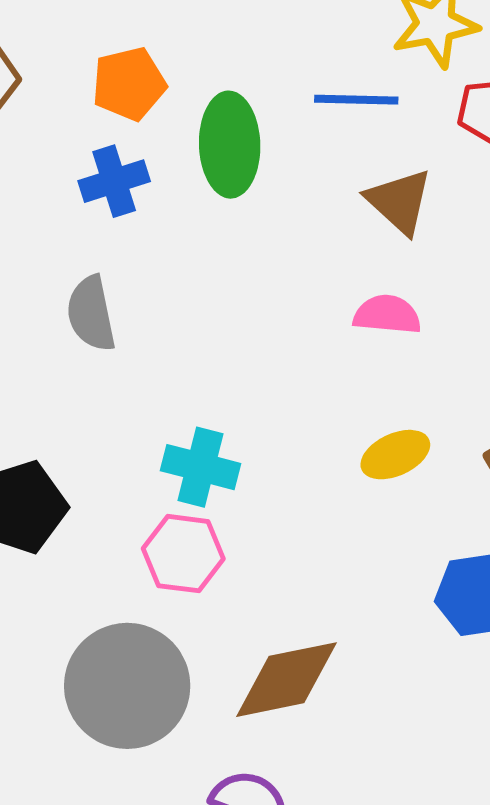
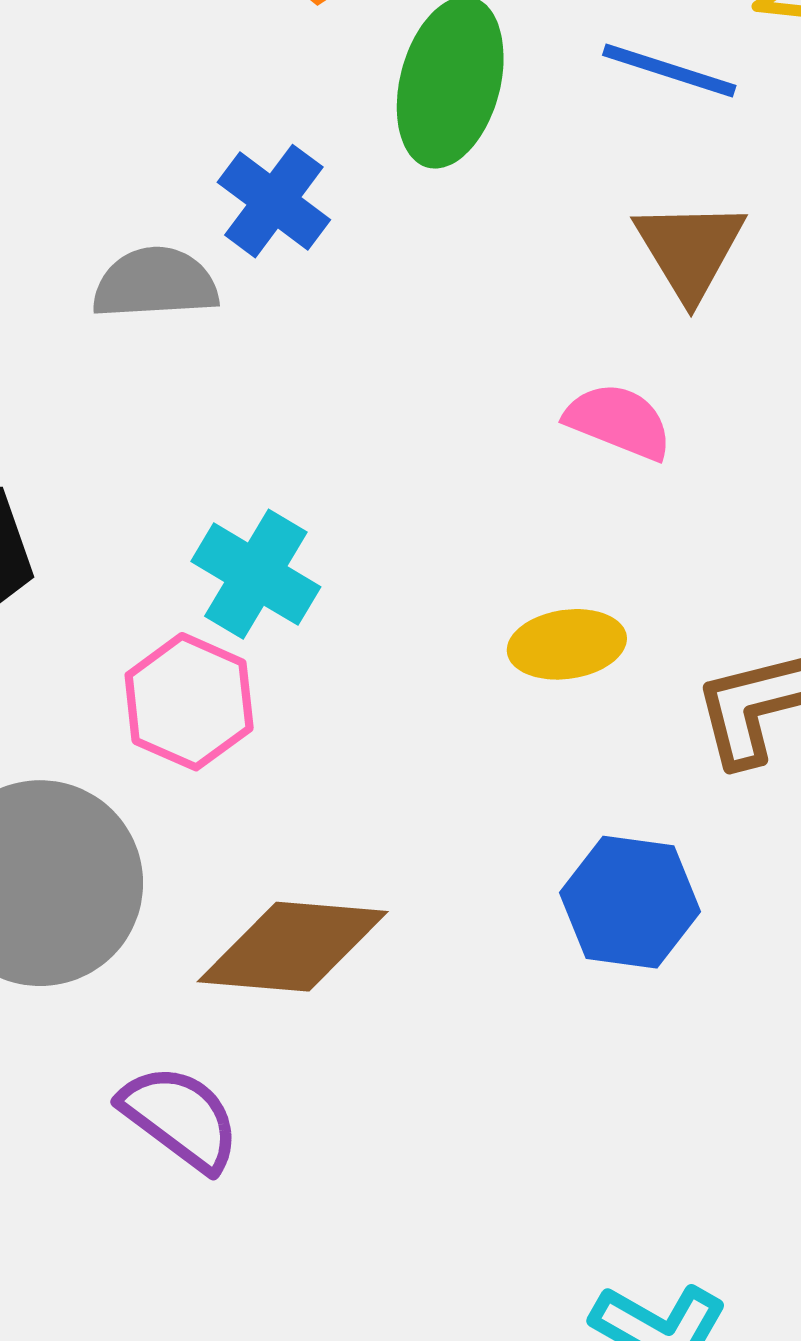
blue cross: (114, 181) -> (274, 201), moved, turned 38
gray semicircle: (91, 314) -> (155, 283), turned 82

